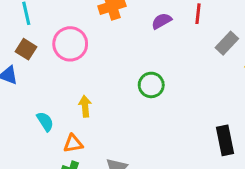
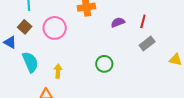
gray rectangle: (227, 43) -> (147, 44), moved
cyan semicircle: (45, 122) -> (30, 62), moved, size x1.5

